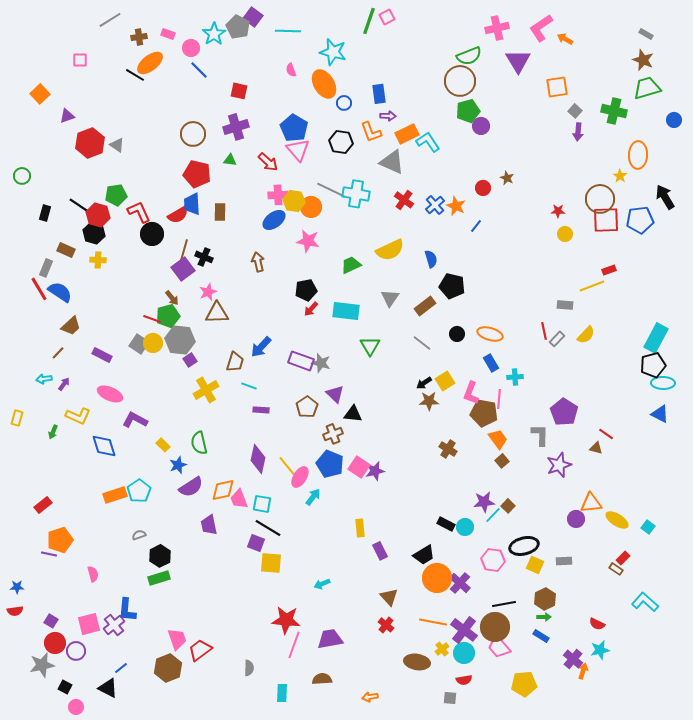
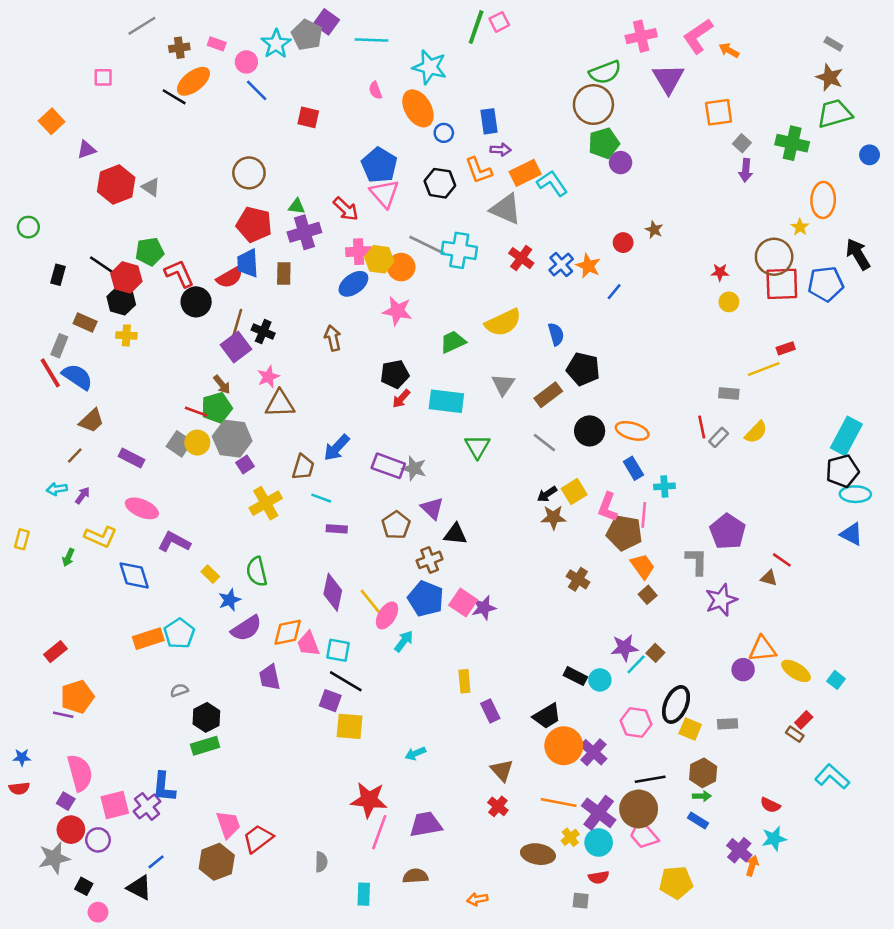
purple cross: (236, 127) -> (304, 232), moved
black circle: (457, 334) -> (590, 431), size x1.5
black ellipse: (524, 546) -> (676, 704), turned -52
pink semicircle: (93, 574) -> (80, 773), moved, size x1.8

